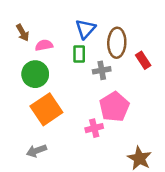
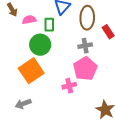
green rectangle: (79, 54) -> (49, 25), moved
gray cross: (102, 70) -> (85, 46), moved
green circle: (35, 74) -> (40, 45), moved

